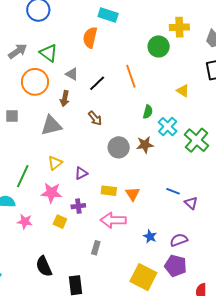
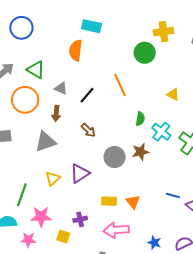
purple triangle: (81, 173) -> (80, 173), moved, size x1.5
pink star: (51, 193) -> (41, 217), moved

